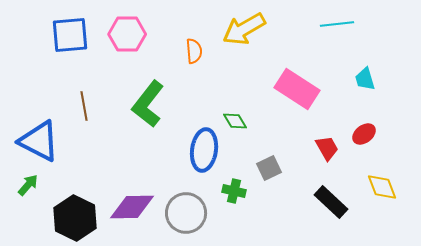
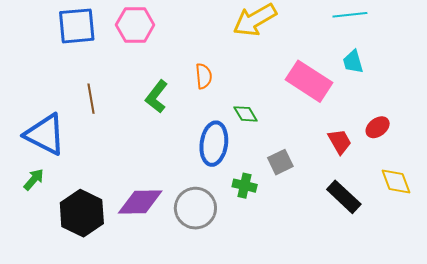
orange semicircle: (194, 51) -> (204, 76), moved
cyan trapezoid: (365, 79) -> (353, 62), moved
green L-shape: (148, 104) -> (157, 97), size x0.7

